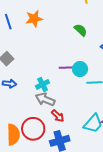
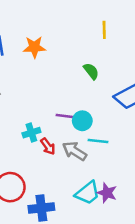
gray arrow: (45, 99) -> (75, 151), moved
red arrow: (58, 116) -> (48, 146), moved

